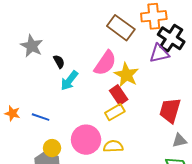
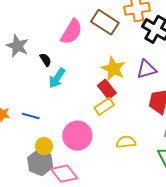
purple triangle: (159, 53) -> (147, 69), moved
pink semicircle: (105, 63) -> (72, 32), moved
yellow semicircle: (113, 146) -> (126, 142), moved

